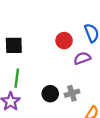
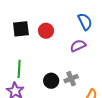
red circle: (64, 41) -> (46, 31), moved
black square: (14, 45) -> (21, 29), moved

